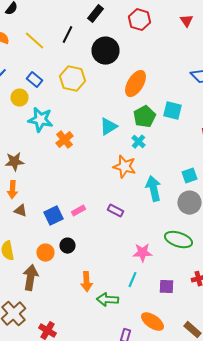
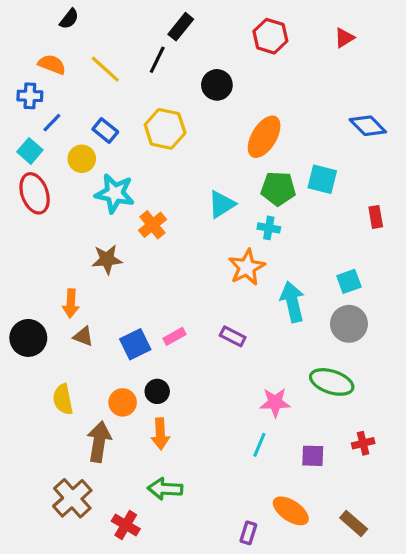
black rectangle: (96, 14) -> (181, 27), moved
red triangle: (186, 21) -> (344, 38), turned 32
black circle: (106, 51) -> (217, 85), size x0.7
green pentagon: (144, 117) -> (278, 189), turned 30
cyan cross: (138, 142) -> (269, 228), turned -32
brown star: (14, 162) -> (107, 259), moved
orange star: (124, 167) -> (247, 267), turned 30
orange arrow: (86, 282) -> (160, 434), moved
green arrow: (108, 300) -> (165, 489), moved

